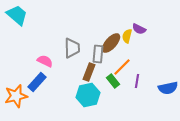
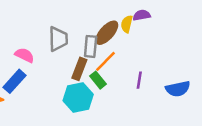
purple semicircle: (139, 29) -> (142, 15), turned 144
orange line: (122, 67) -> (106, 61), moved
green rectangle: (113, 81) -> (98, 80), moved

